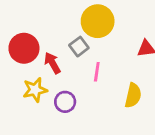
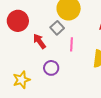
red circle: (24, 48) -> (18, 21), moved
yellow star: (35, 90) -> (21, 80), moved

